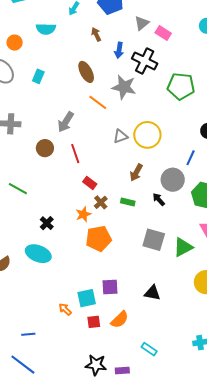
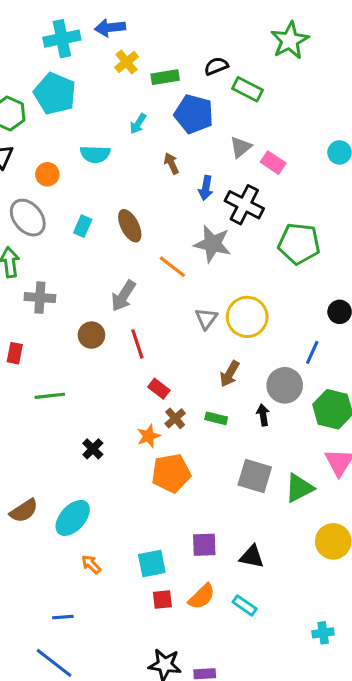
brown ellipse: (86, 72) -> (130, 226), moved
gray triangle: (120, 136) -> (206, 318), turned -35
green line: (18, 189) -> (50, 396), turned -36
black arrow: (159, 199) -> (263, 415), turned 32
cyan ellipse: (38, 254) -> (73, 518), moved, turned -70
purple square: (110, 287) -> (204, 545), moved
orange arrow: (65, 309) -> (91, 564), moved
cyan rectangle: (149, 349) -> (245, 605), moved

